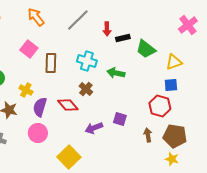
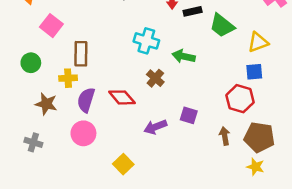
pink square: (29, 49) -> (51, 26), moved
brown rectangle: (51, 63) -> (81, 54), moved
brown cross: (86, 89) -> (155, 78), moved
yellow cross: (26, 90) -> (68, 78), turned -32
yellow square: (69, 157) -> (123, 164), size x0.7

